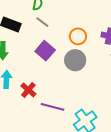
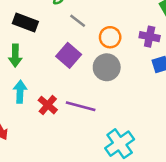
gray line: (42, 22) -> (78, 21), moved
purple line: (53, 107) -> (81, 106), moved

